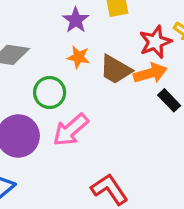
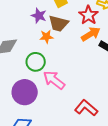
brown trapezoid: (116, 69) -> (58, 23), moved
pink arrow: (71, 130) -> (54, 80), turned 95

